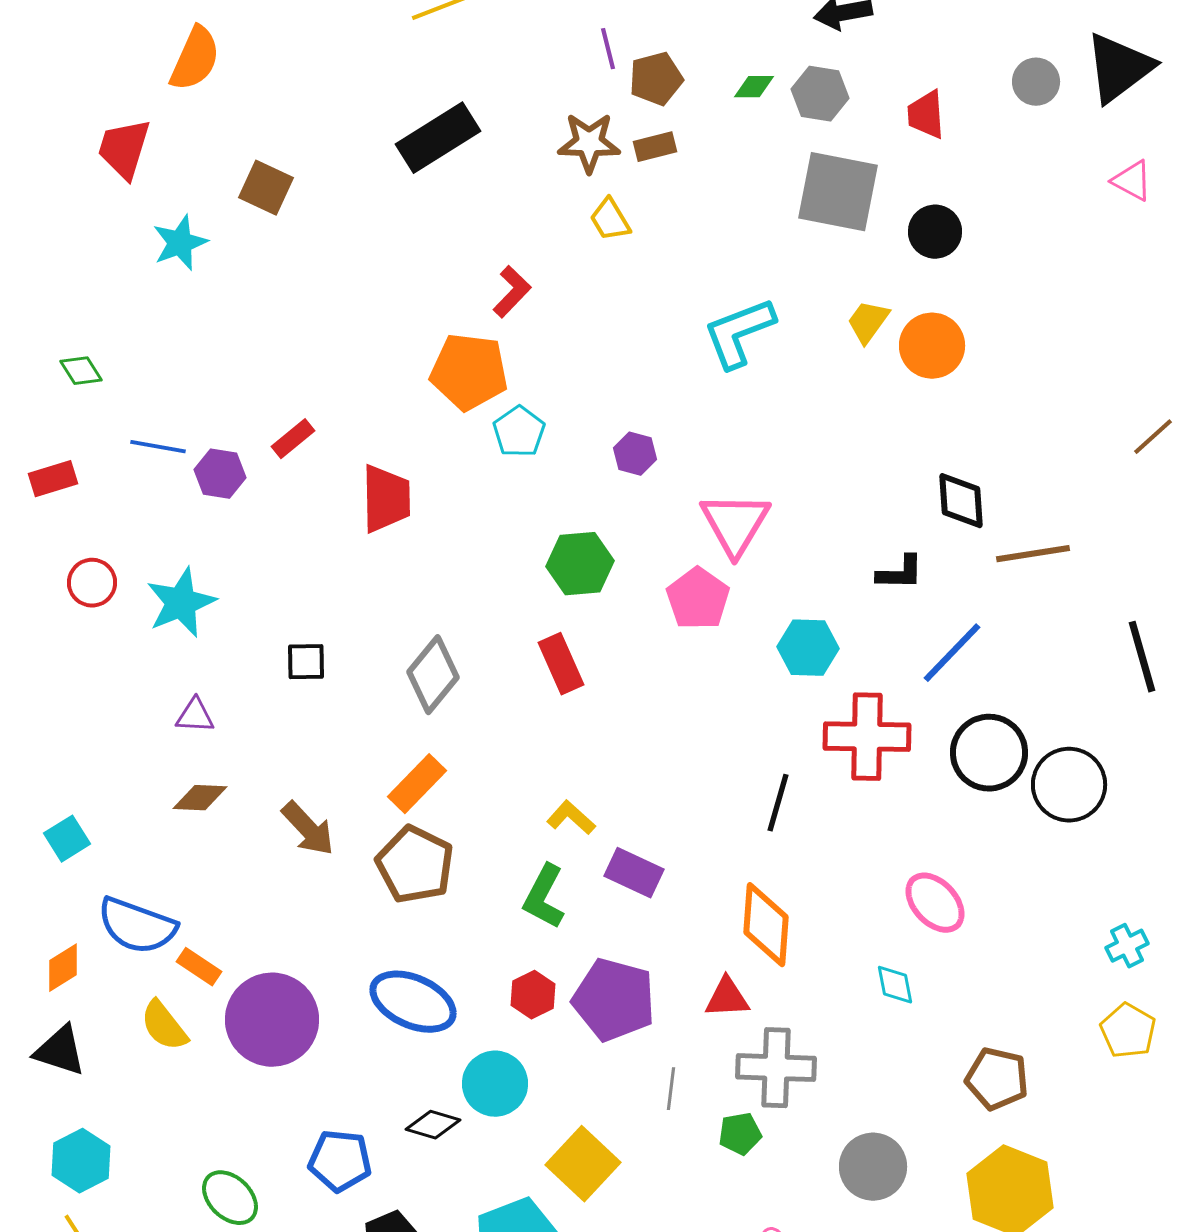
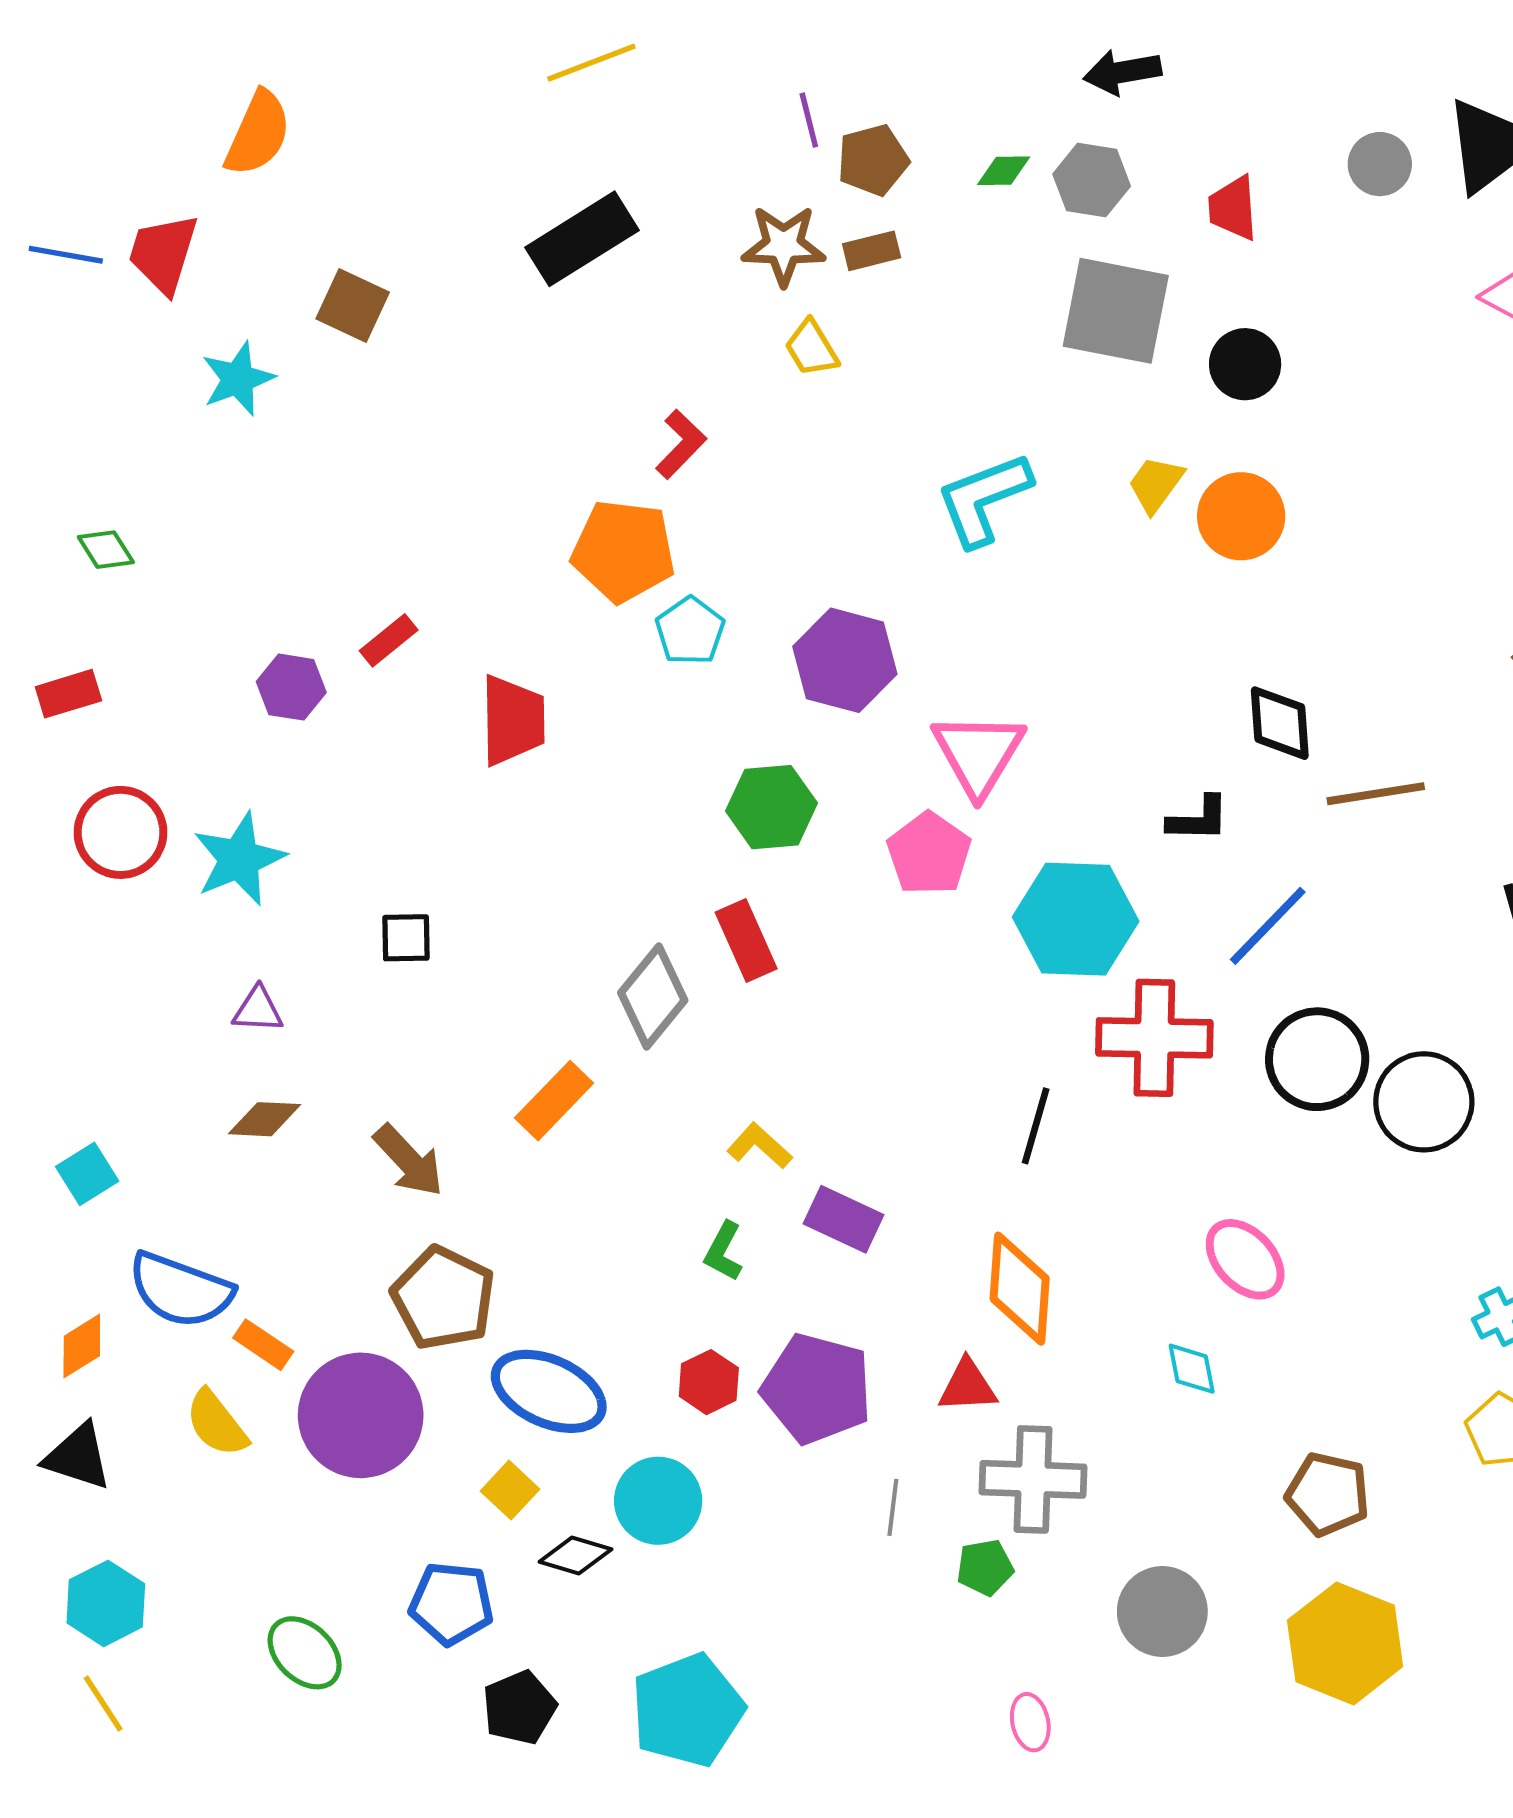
blue line: (158, 447) -> (66, 255), moved
purple hexagon: (635, 454) -> (845, 660), size x1.8
red circle: (92, 583) -> (121, 832), size x1.4
cyan hexagon: (808, 648) -> (1076, 919), size x1.5
gray diamond: (433, 675) -> (653, 996), moved
brown pentagon: (415, 865) -> (443, 1298), moved
green L-shape: (544, 897) -> (723, 1251), size x0.7
yellow square: (583, 1164) -> (510, 1490), moved, size x0.6

